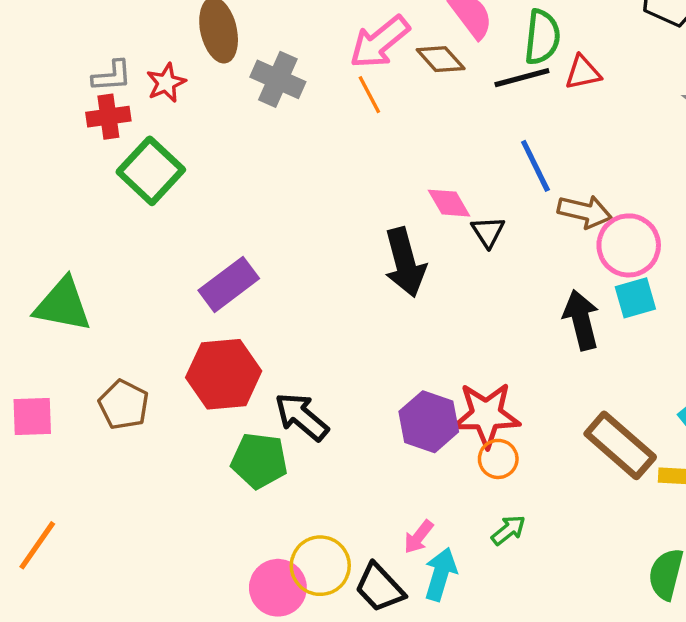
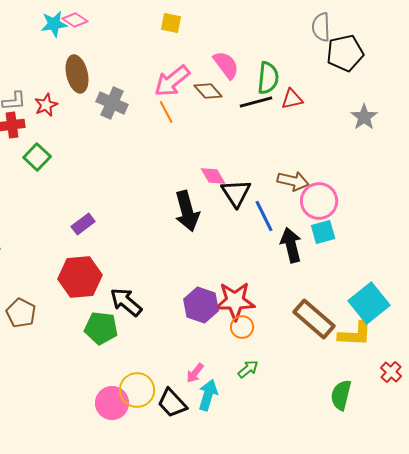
blue line: (535, 166) -> (264, 216), moved
green square: (151, 171) -> (37, 157), size x0.7
black triangle: (488, 232) -> (236, 193), size x1.5
purple rectangle: (229, 284) -> (83, 224), size x0.7
brown pentagon: (124, 405) -> (21, 313), moved

